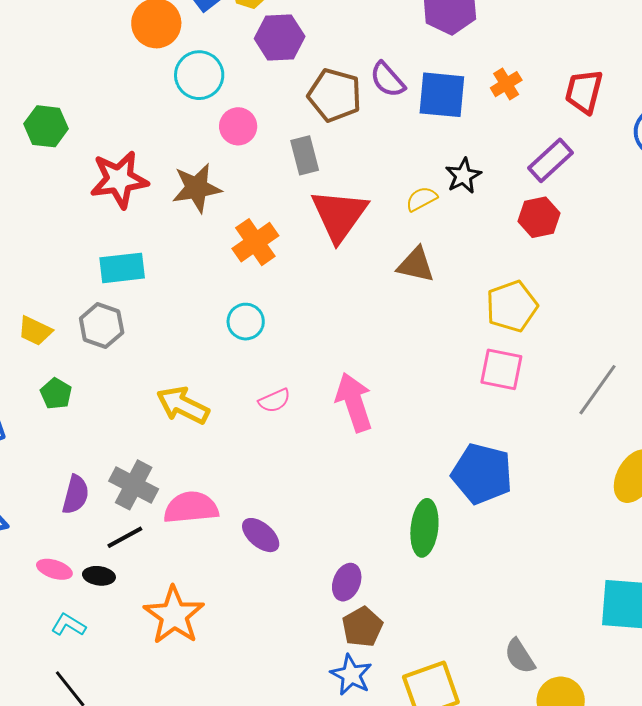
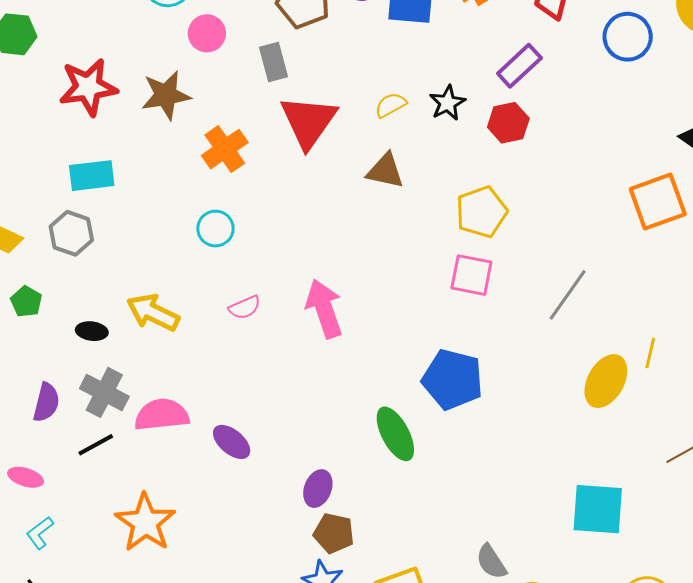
black star: (463, 176) -> (447, 103), moved
green ellipse: (424, 528) -> (395, 434), turned -34
black ellipse: (99, 576) -> (92, 331), moved
cyan L-shape: (68, 625) -> (40, 533), turned -68
brown pentagon: (362, 627) -> (334, 533), turned -30

